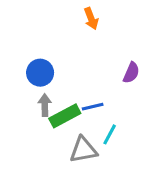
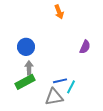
blue line: (93, 107) -> (60, 81), moved
green rectangle: (65, 116) -> (25, 82), moved

